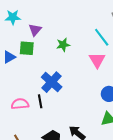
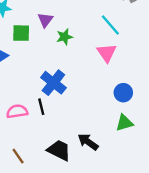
purple triangle: (35, 30) -> (45, 20), moved
green square: (27, 48) -> (21, 33), moved

